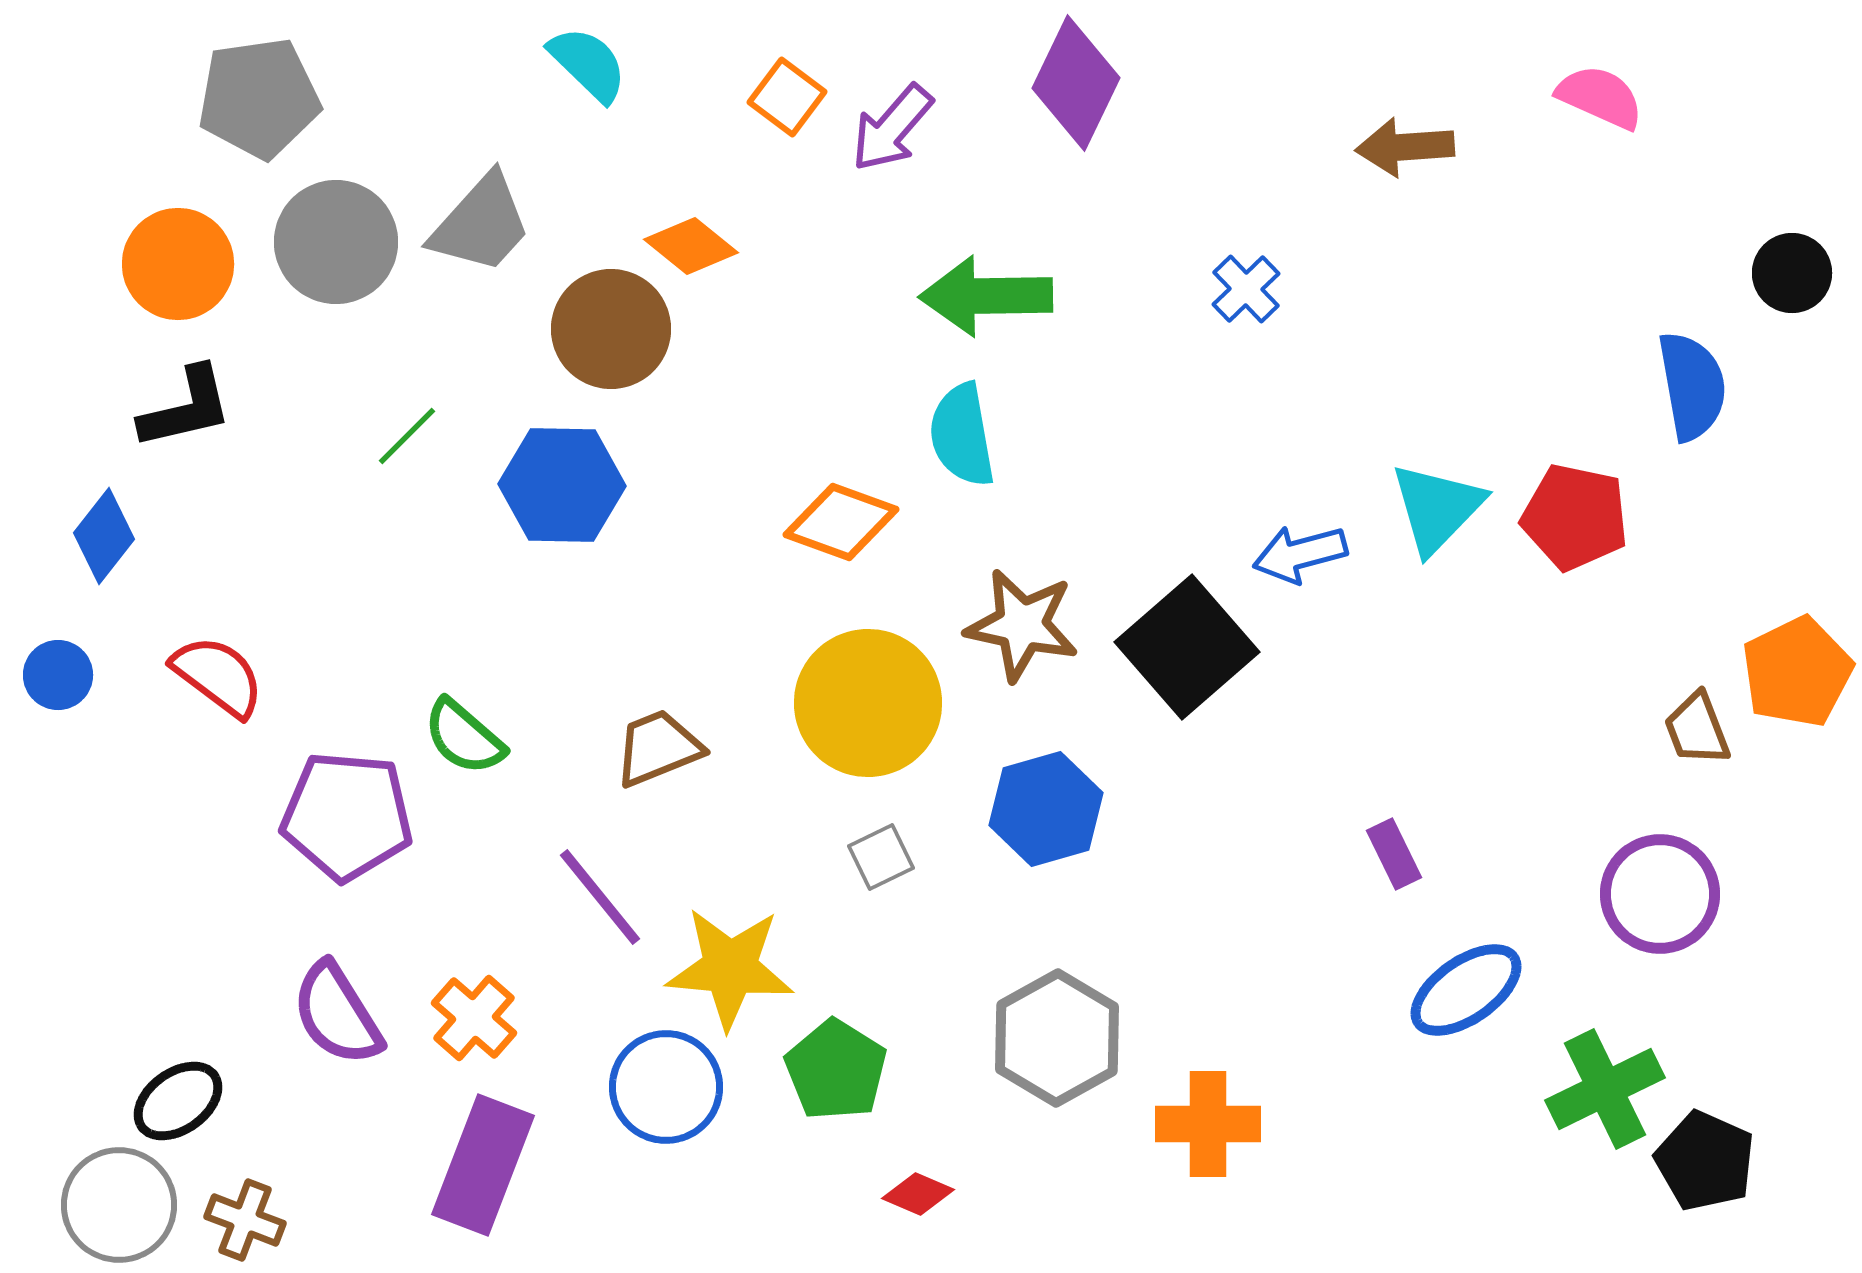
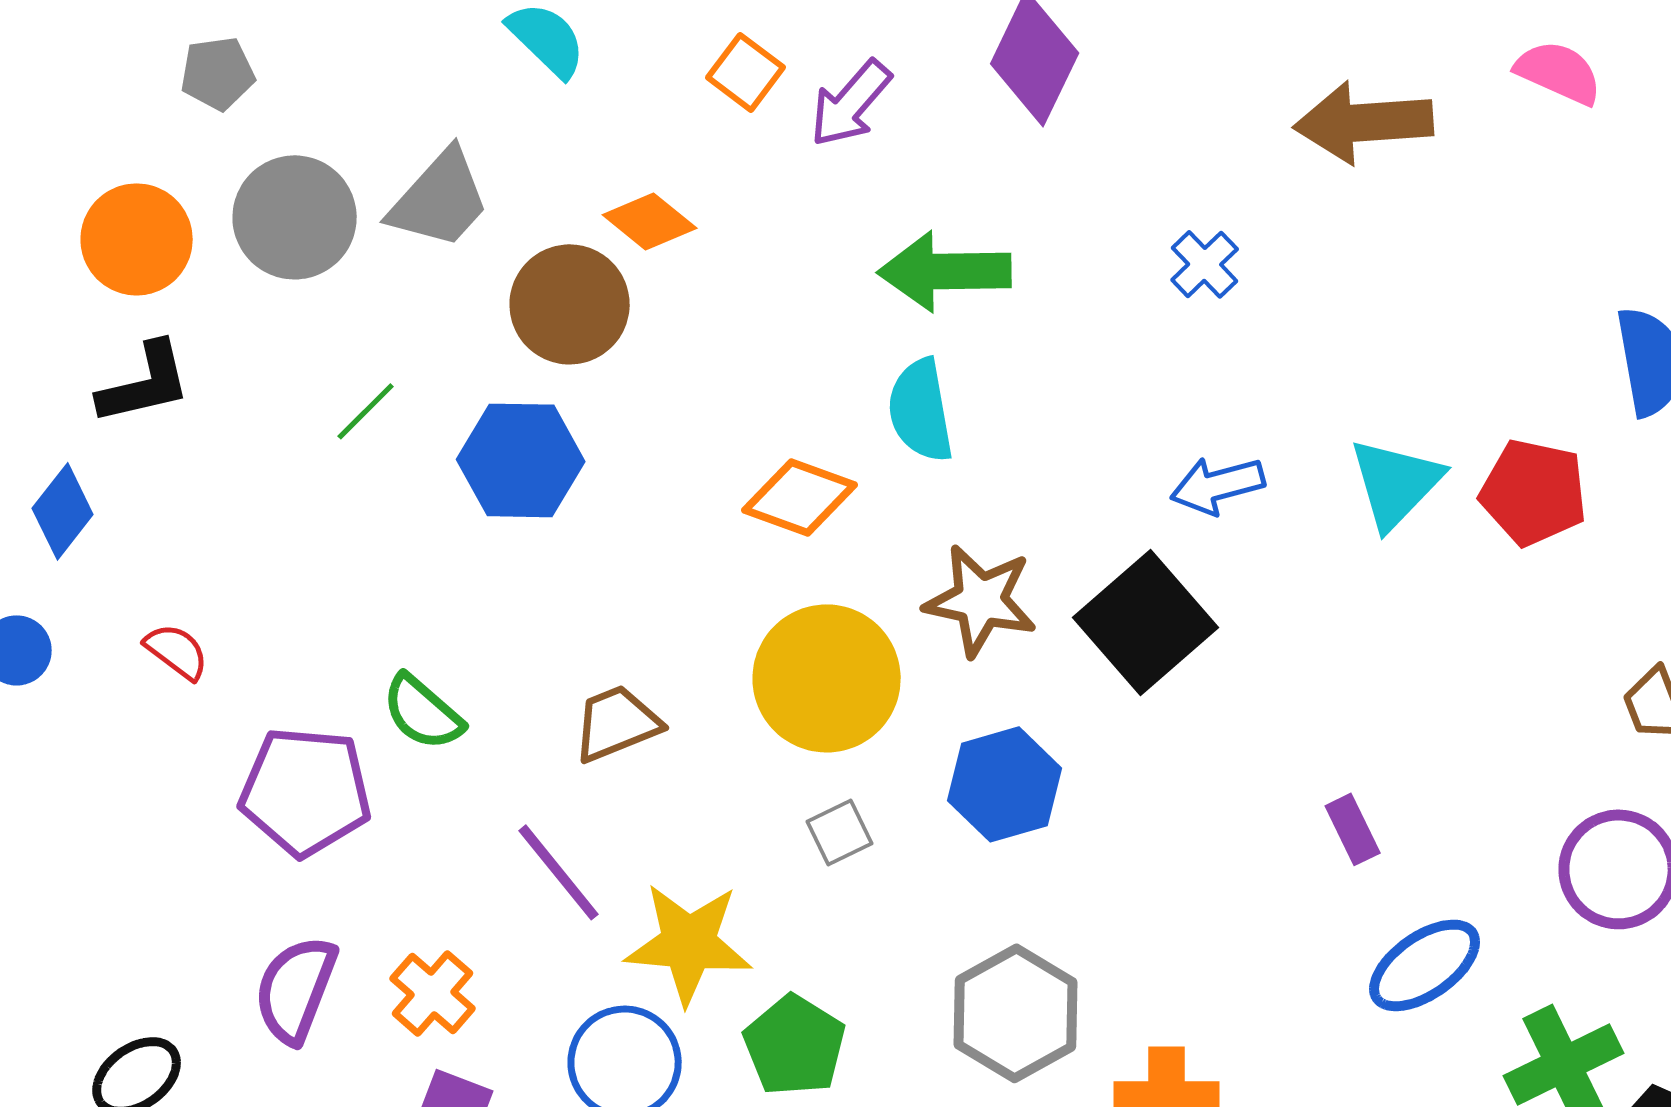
gray pentagon: (259, 98) -> (218, 73), size x0.6
brown arrow: (1405, 147) -> (1364, 122), size x1.4
blue arrow: (1300, 554) -> (1218, 485), moved
red semicircle: (218, 676) -> (177, 651), size x0.7
purple semicircle: (337, 1014) -> (296, 989), turned 53

